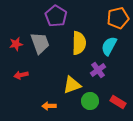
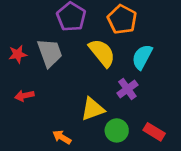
orange pentagon: (118, 18) -> (122, 19), moved, turned -30
yellow semicircle: (79, 43) -> (102, 53), turned -40
orange arrow: (49, 106) -> (62, 137), turned 32

